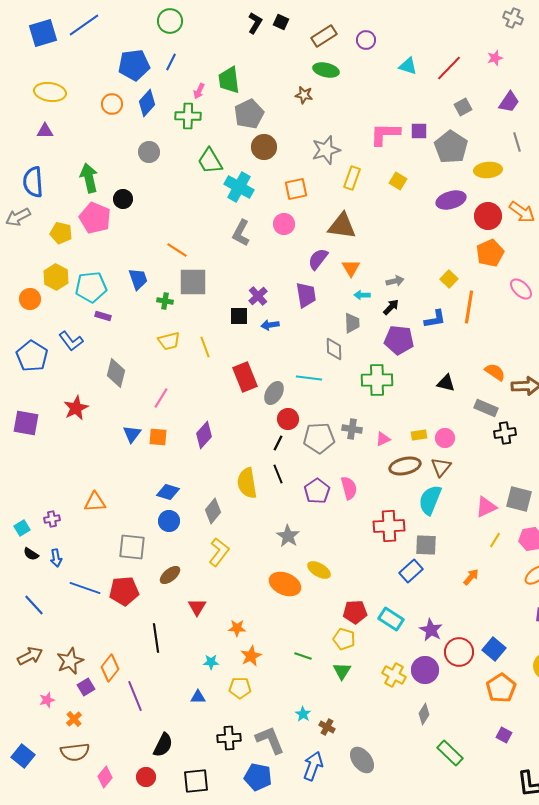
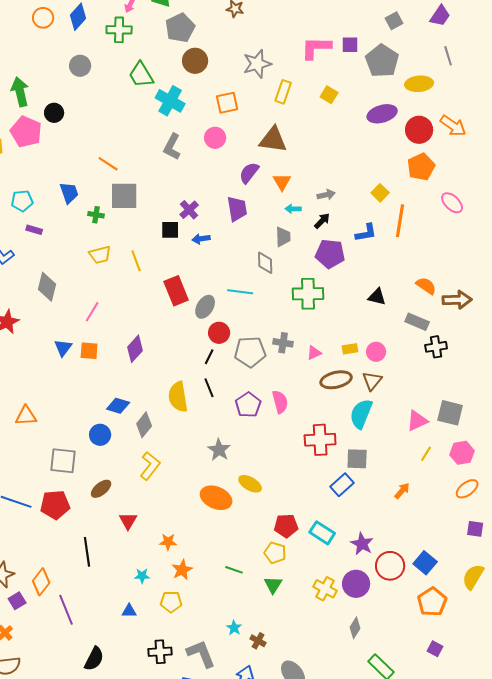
cyan pentagon: (91, 287) -> (22, 201), size x0.7
blue diamond: (168, 492) -> (118, 406), moved

